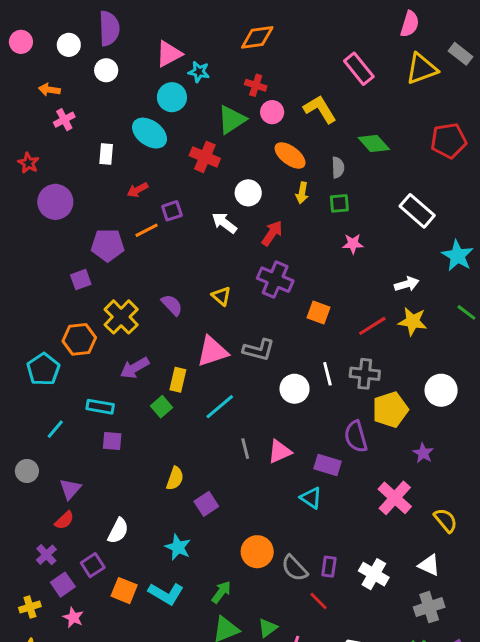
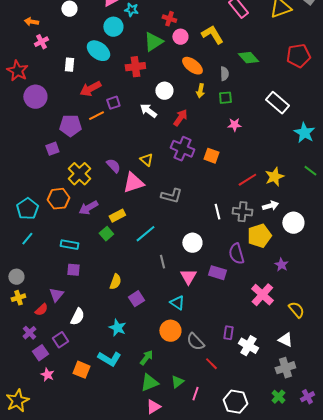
red cross: (205, 157) -> (135, 67), turned -30
red star: (28, 163) -> (17, 71), size x1.5
red arrow: (138, 190) -> (90, 89), size x1.5
white arrow: (407, 284) -> (270, 206), moved
orange square: (318, 312) -> (211, 156), moved
yellow star: (413, 321) -> (274, 177), turned -30
orange hexagon: (79, 339) -> (58, 199), moved
pink triangle: (212, 351) -> (133, 183), moved
yellow rectangle: (178, 380) -> (117, 216), turned 49
white circle: (295, 389) -> (192, 243), moved
cyan rectangle: (100, 407) -> (69, 245), moved
cyan line: (55, 429) -> (27, 239), moved
purple square: (112, 441) -> (73, 270), moved
pink triangle: (280, 452) -> (188, 277), moved, turned -36
purple triangle: (70, 489) -> (56, 295), moved
cyan triangle: (311, 498) -> (177, 303), moved
purple rectangle: (329, 567) -> (228, 333), moved
orange square: (124, 591) -> (81, 370), moved
yellow cross: (30, 607) -> (18, 298), moved

